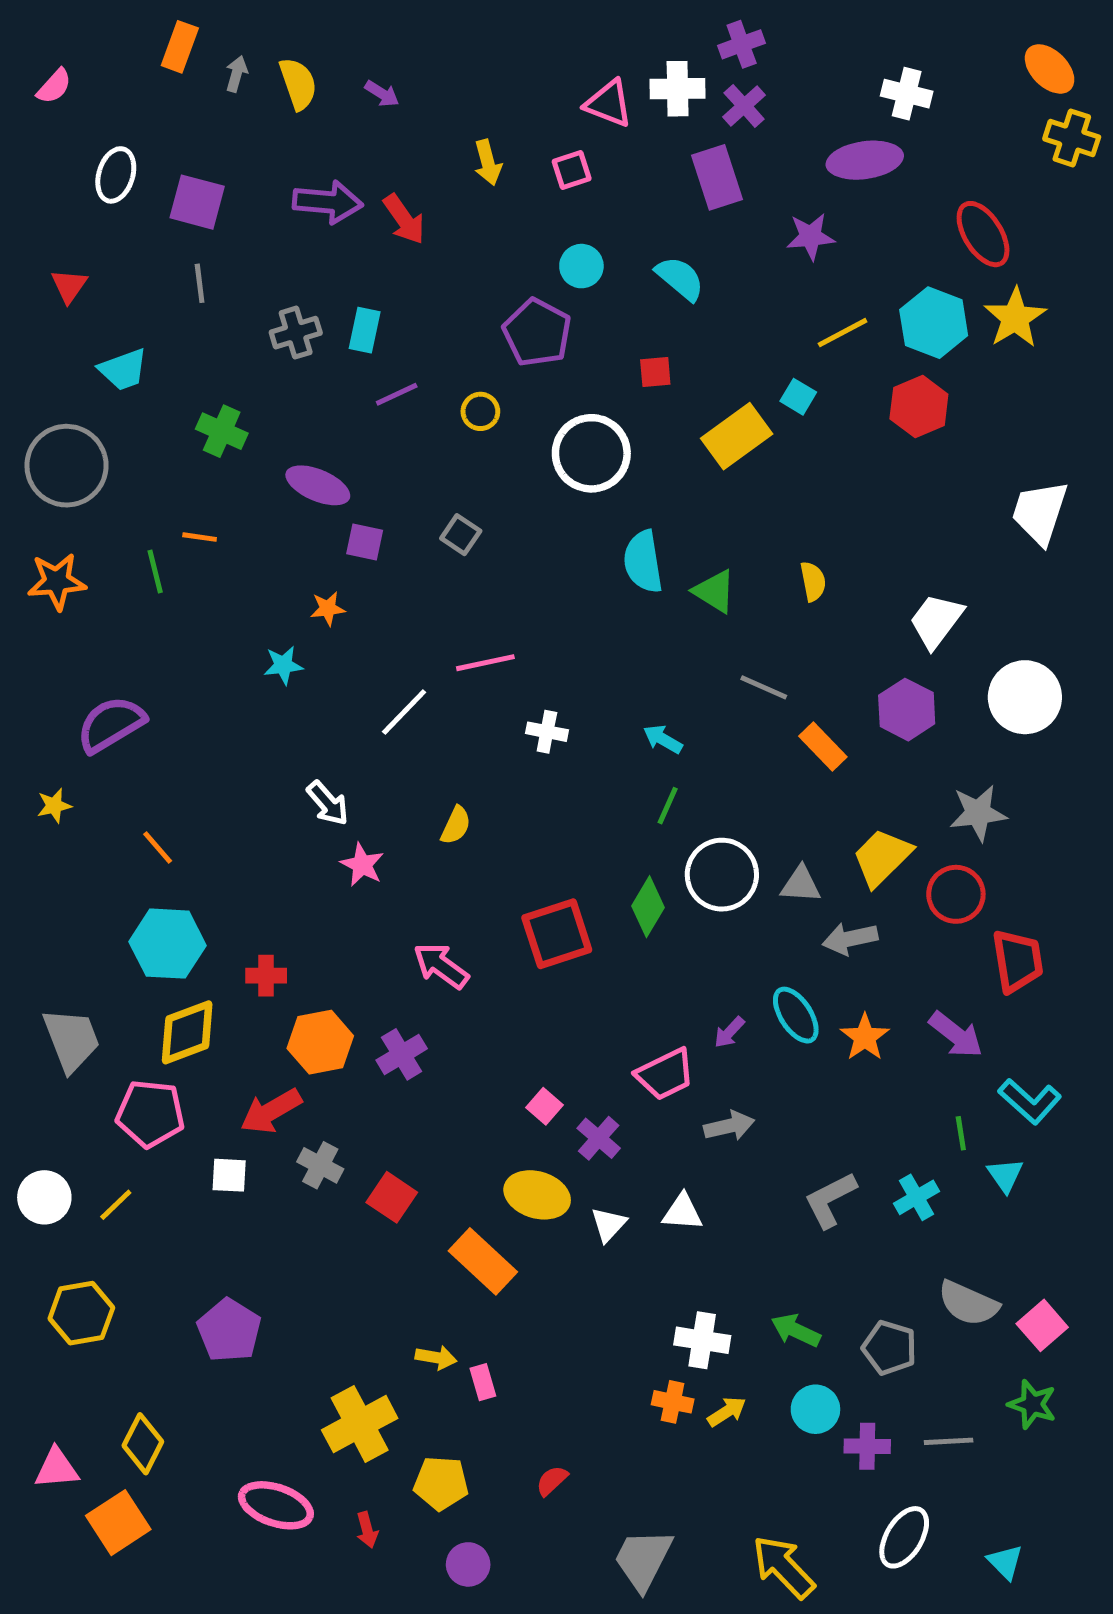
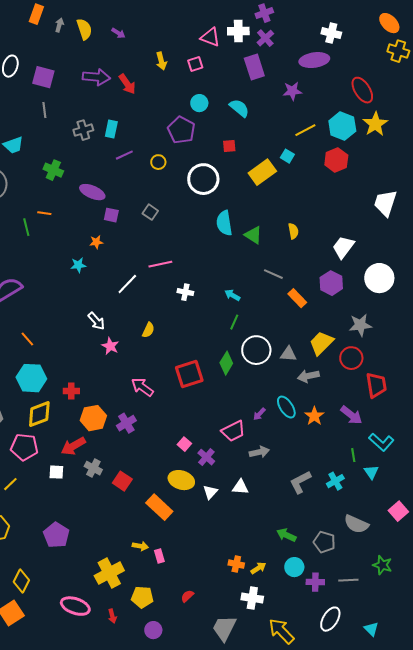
pink square: (1042, 1325) -> (398, 511), moved
white cross: (702, 1340) -> (252, 598), moved

